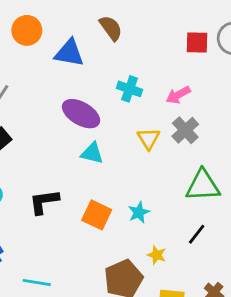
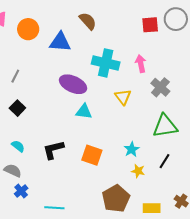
cyan cross: (130, 89) -> (106, 63), size x1.5
pink arrow: (178, 95) -> (141, 64), turned 114
gray cross: (185, 130) -> (160, 87), moved
cyan star: (139, 212) -> (132, 149), moved
yellow star: (157, 255) -> (138, 171), moved

